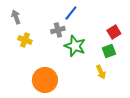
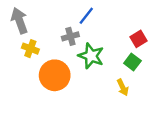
gray arrow: (16, 17) -> (19, 21), size x1.5
green square: (109, 51) -> (132, 62), turned -32
orange circle: (45, 80) -> (55, 75), moved

